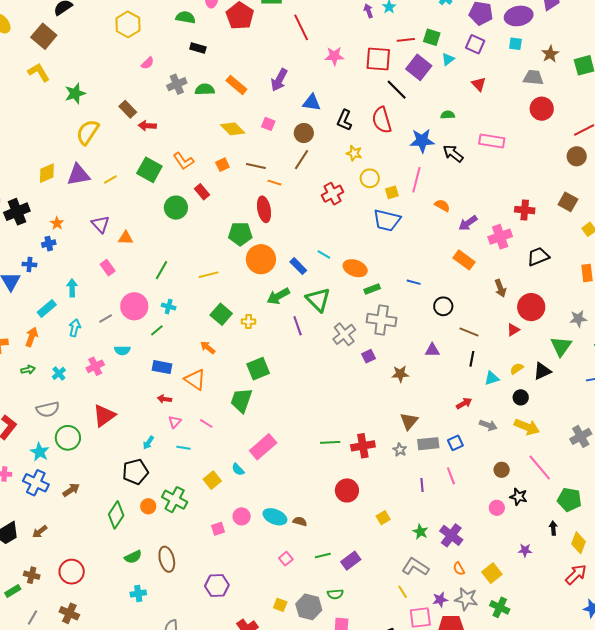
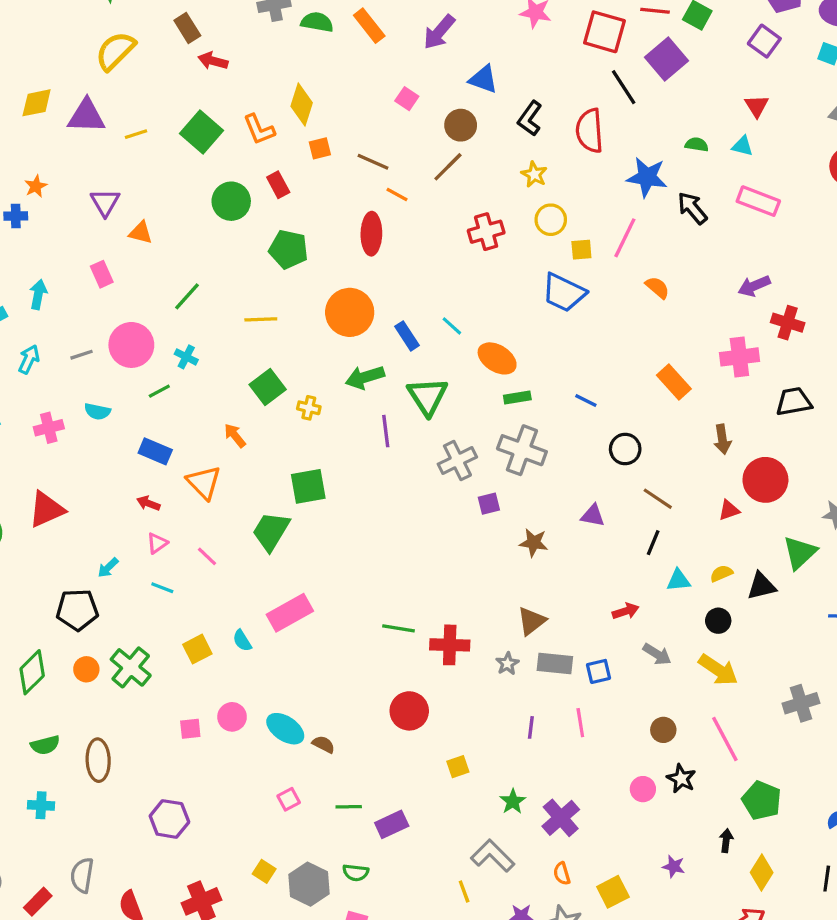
cyan triangle: (448, 59) -> (742, 146), moved, turned 40
yellow diamond: (233, 129) -> (302, 105), moved, turned 50
purple arrow: (468, 223) -> (754, 286), moved
green pentagon: (240, 234) -> (288, 249), moved

